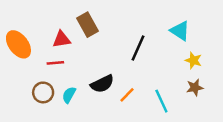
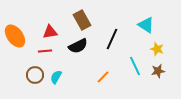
brown rectangle: (87, 25) -> (82, 20), moved
black semicircle: (102, 84) -> (78, 46), moved
cyan line: (161, 101) -> (135, 66), moved

